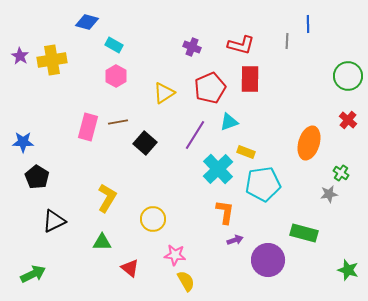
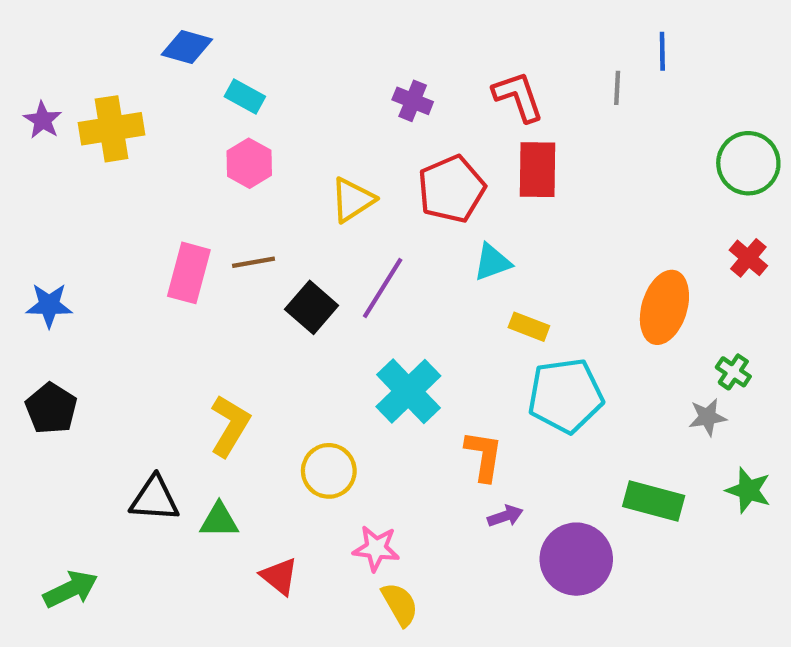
red L-shape: (241, 45) -> (518, 97), turned -124
purple line: (195, 135) -> (383, 288), moved
cyan cross: (218, 169) -> (408, 391), moved
black pentagon: (37, 177) -> (51, 408), moved
black triangle: (54, 221) -> (155, 499), moved, turned 30
green star: (348, 270) -> (748, 490), moved

